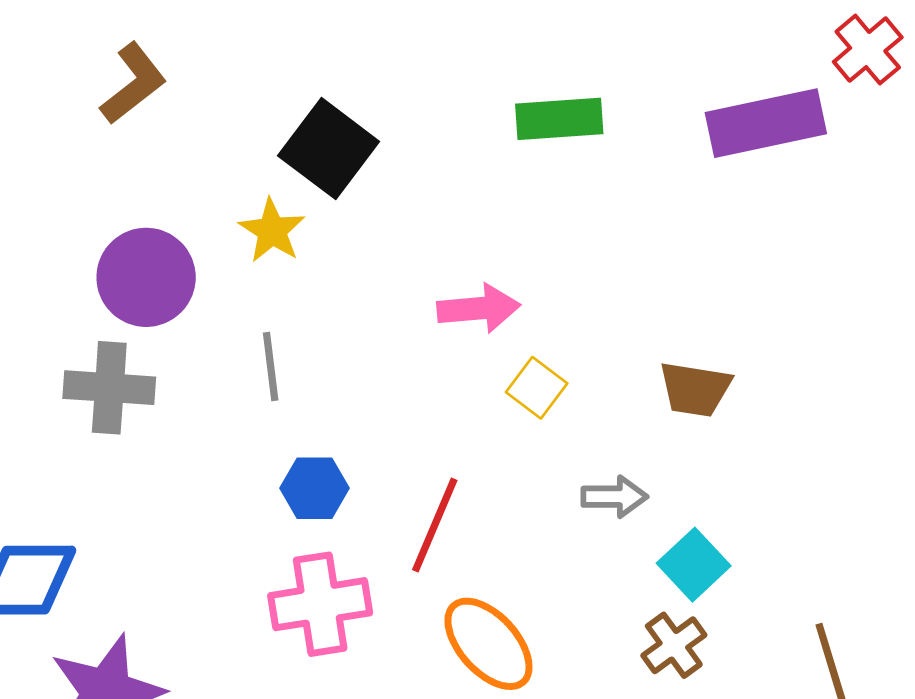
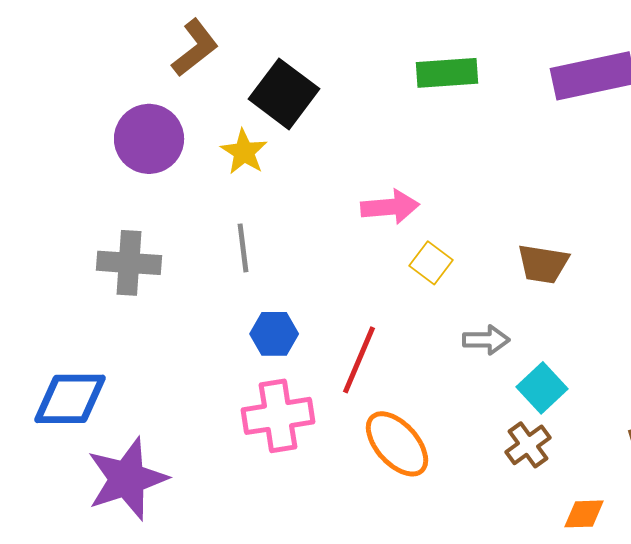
brown L-shape: (133, 83) -> (195, 48), moved
purple circle: (146, 277) -> (149, 139), moved

